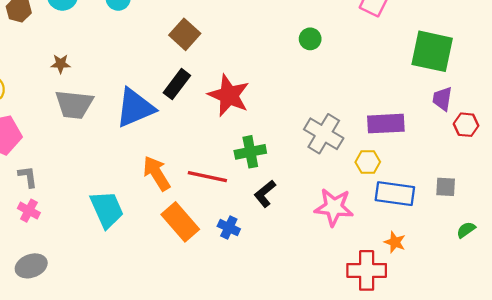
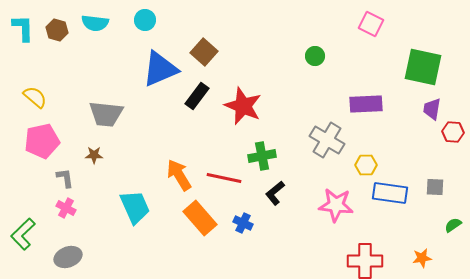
brown star: (61, 64) -> (94, 155), moved
blue triangle: (135, 108) -> (160, 69), moved
purple rectangle: (386, 124) -> (366, 104), moved
orange star: (395, 242) -> (422, 258), moved, turned -30

